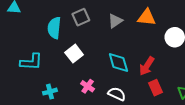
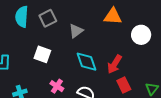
gray triangle: (115, 21) -> (76, 31), moved
cyan semicircle: (54, 28) -> (22, 17), moved
white square: (74, 54) -> (42, 54), turned -30

